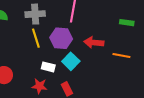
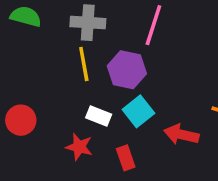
red arrow: (94, 43) -> (181, 134), moved

